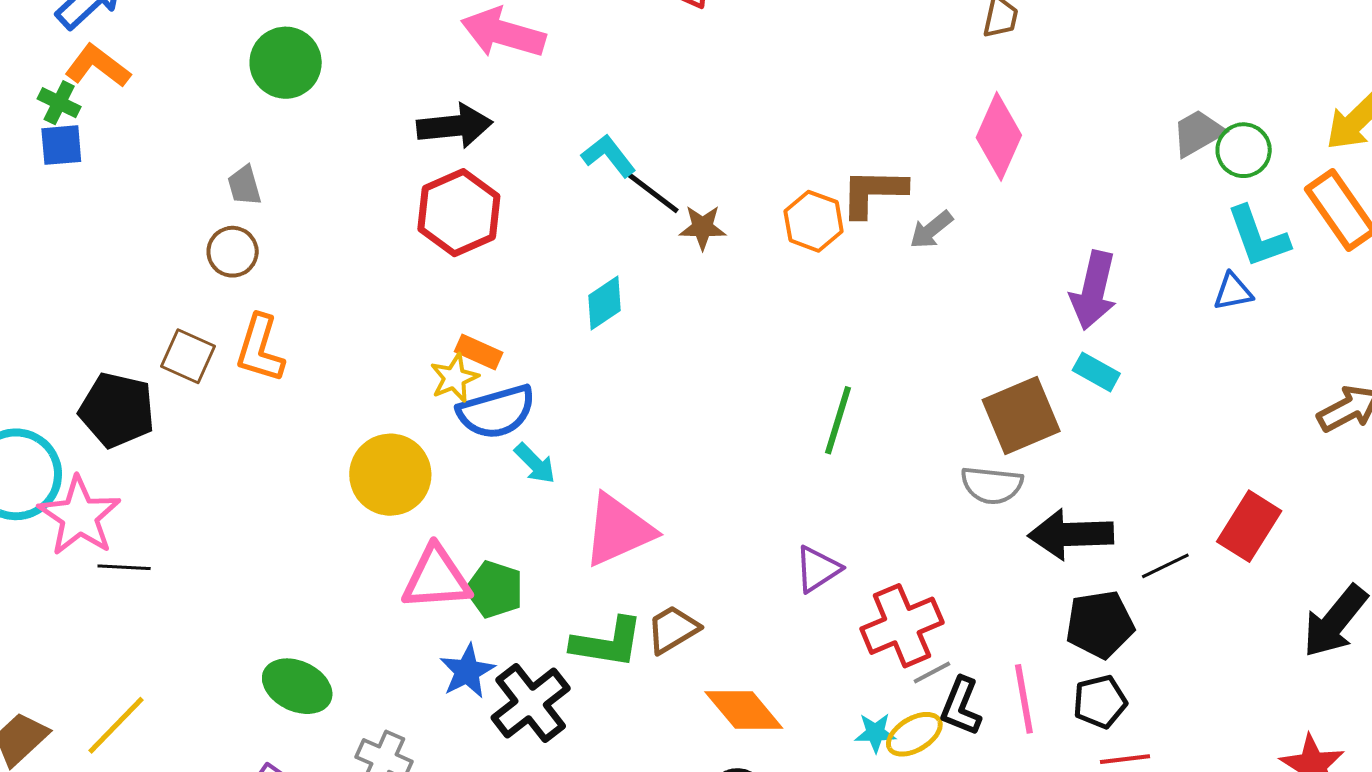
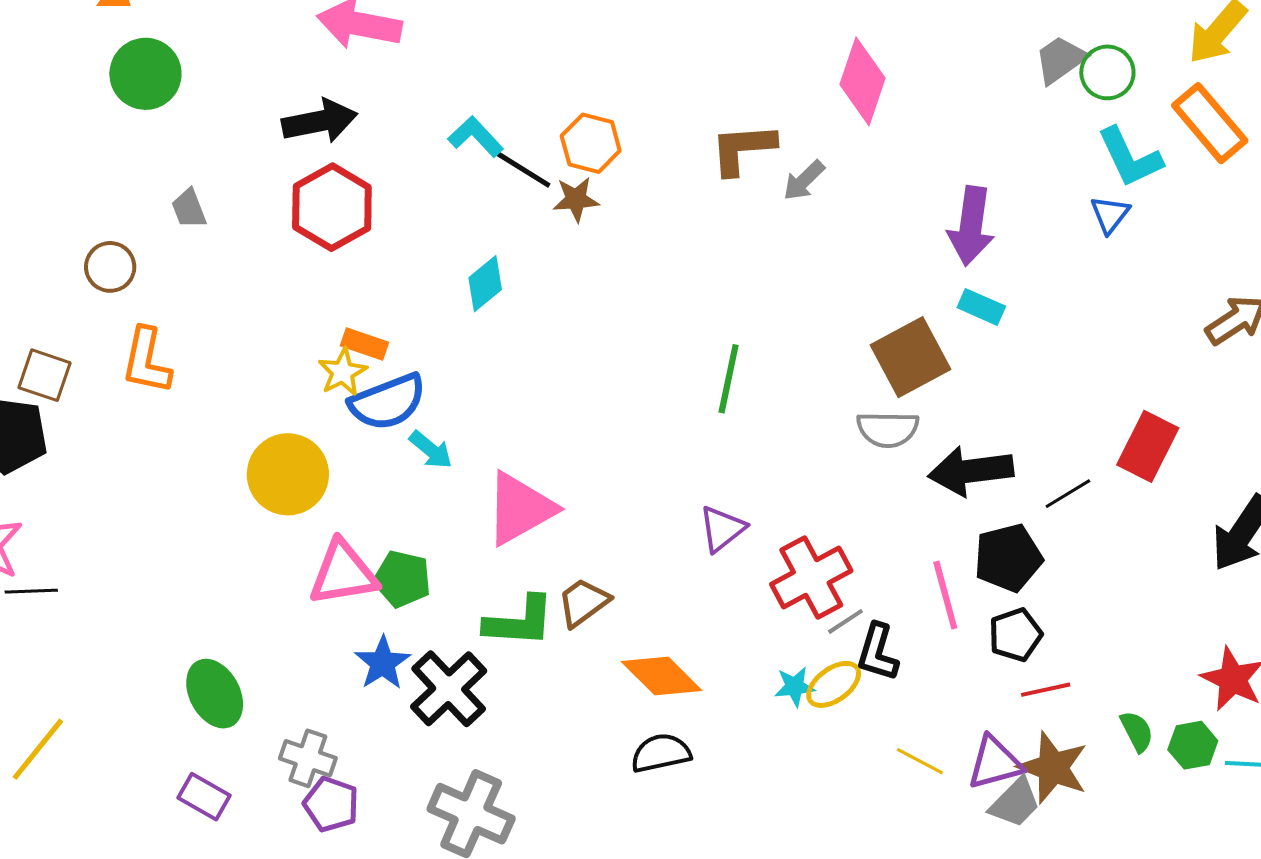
gray trapezoid: (244, 186) -> (189, 209), moved
orange hexagon: (814, 221) -> (591, 143), moved
blue triangle: (1233, 292) -> (1110, 214), turned -36
brown square: (188, 356) -> (45, 375), moved
green ellipse: (297, 686) -> (215, 694), turned 42
pink line: (1024, 699) -> (945, 595), moved

